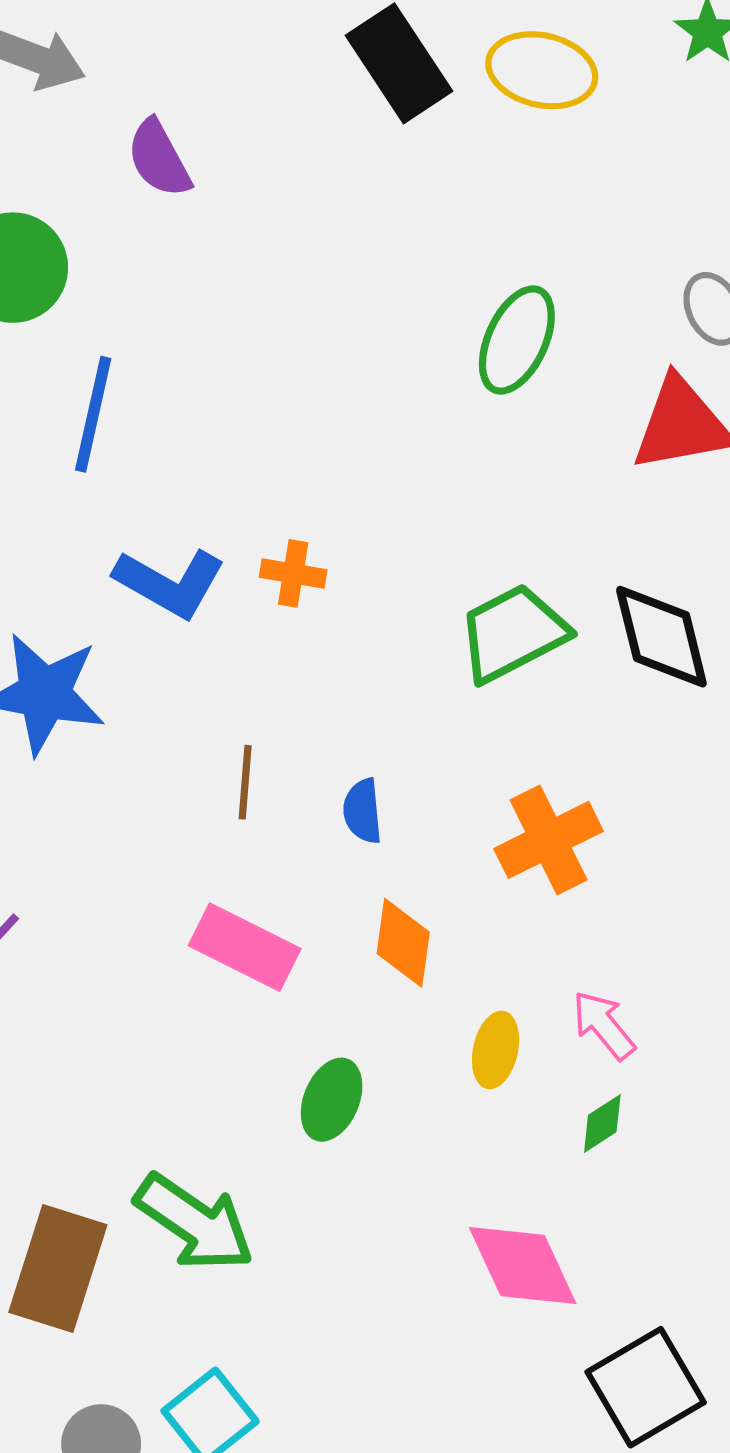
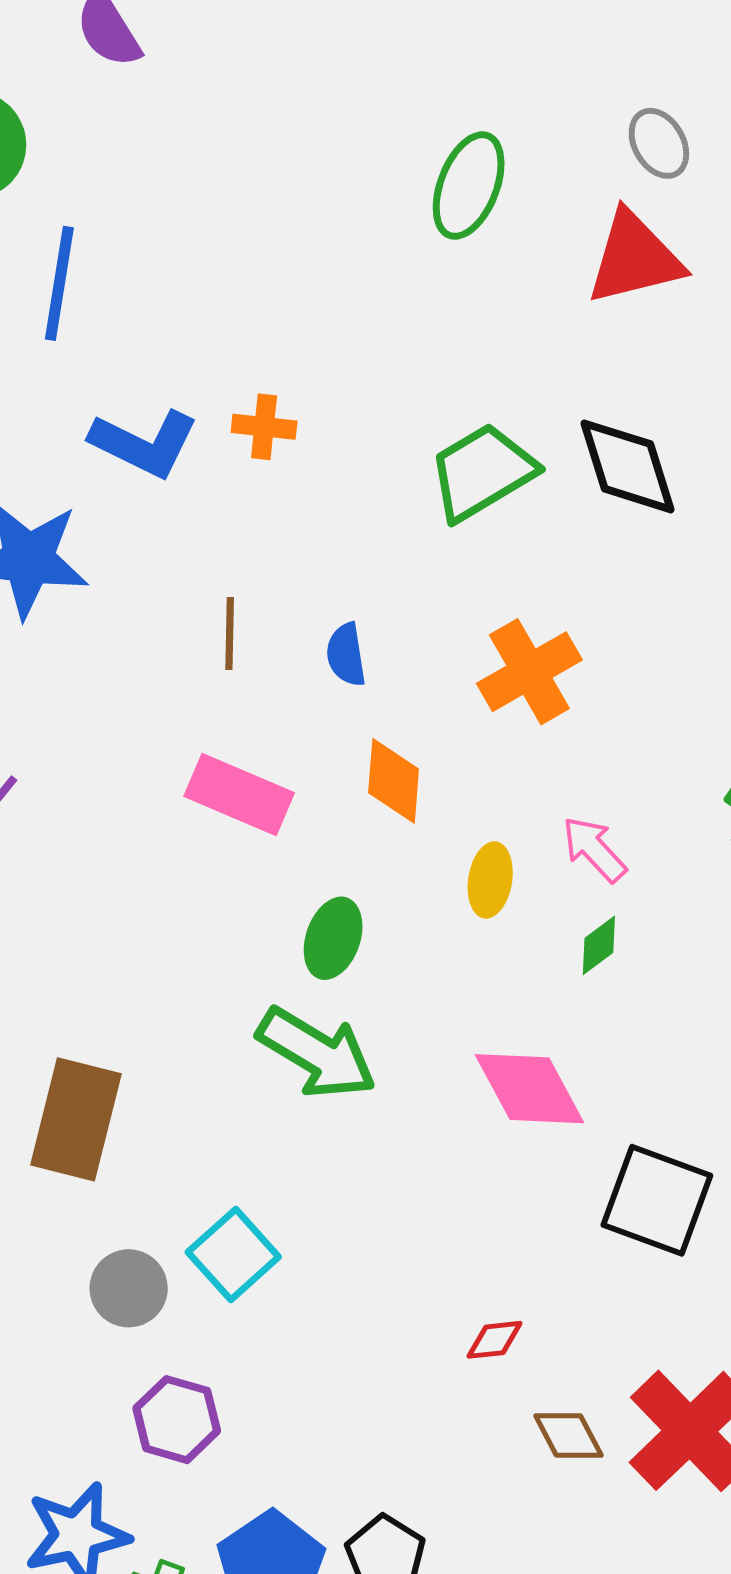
green arrow: (194, 1222) -> (317, 1053), moved
black square: (646, 1387) -> (657, 1200), turned -36

